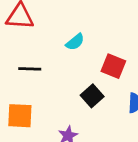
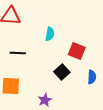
cyan semicircle: (75, 42) -> (50, 34), turned -40

